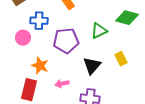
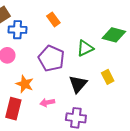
blue cross: (39, 21) -> (17, 30), moved
purple pentagon: (66, 41) -> (51, 58), turned 30

